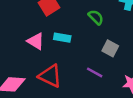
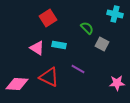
gray square: (110, 48) -> (102, 44), moved
purple line: (95, 72) -> (78, 69), moved

